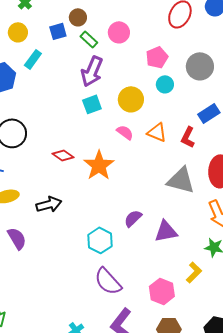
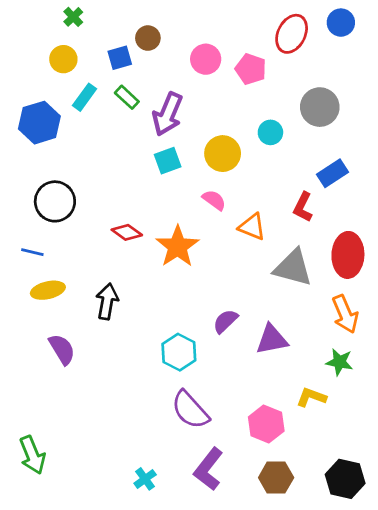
green rectangle: (89, 39) -> (127, 97), moved
pink pentagon: (157, 57) -> (251, 69), moved, turned -30
orange triangle: (157, 132) -> (252, 227), moved
black arrow: (49, 204) -> (107, 301), turned -65
yellow L-shape: (194, 272) -> (311, 397), turned -115

